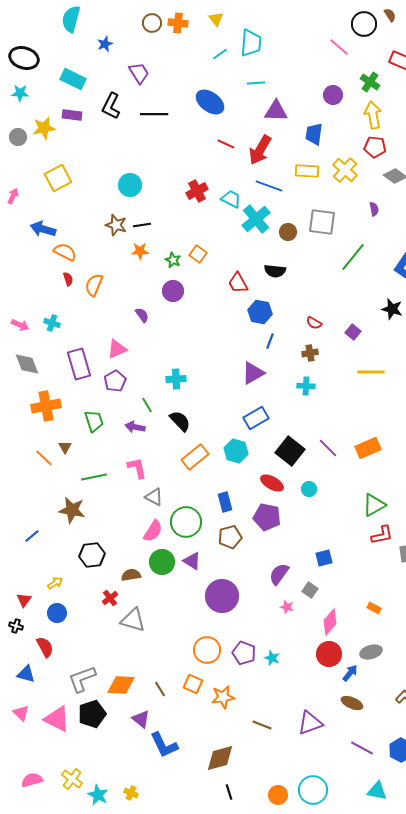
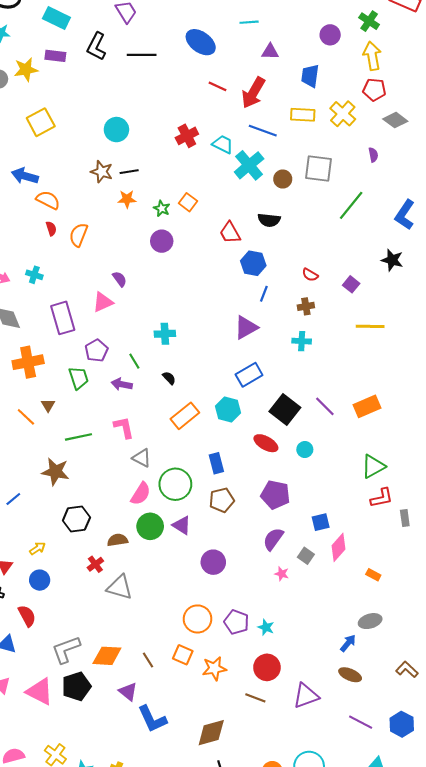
purple triangle: (276, 111) -> (270, 52), size x0.7
purple semicircle: (142, 315) -> (120, 279), moved
purple pentagon: (115, 381) -> (96, 351), moved
black semicircle: (180, 421) -> (169, 378), size x0.6
purple pentagon: (267, 517) -> (275, 495), moved
purple circle: (222, 596) -> (213, 562), size x0.7
pink diamond: (330, 622) -> (339, 547), moved
red circle: (329, 654) -> (267, 667), moved

